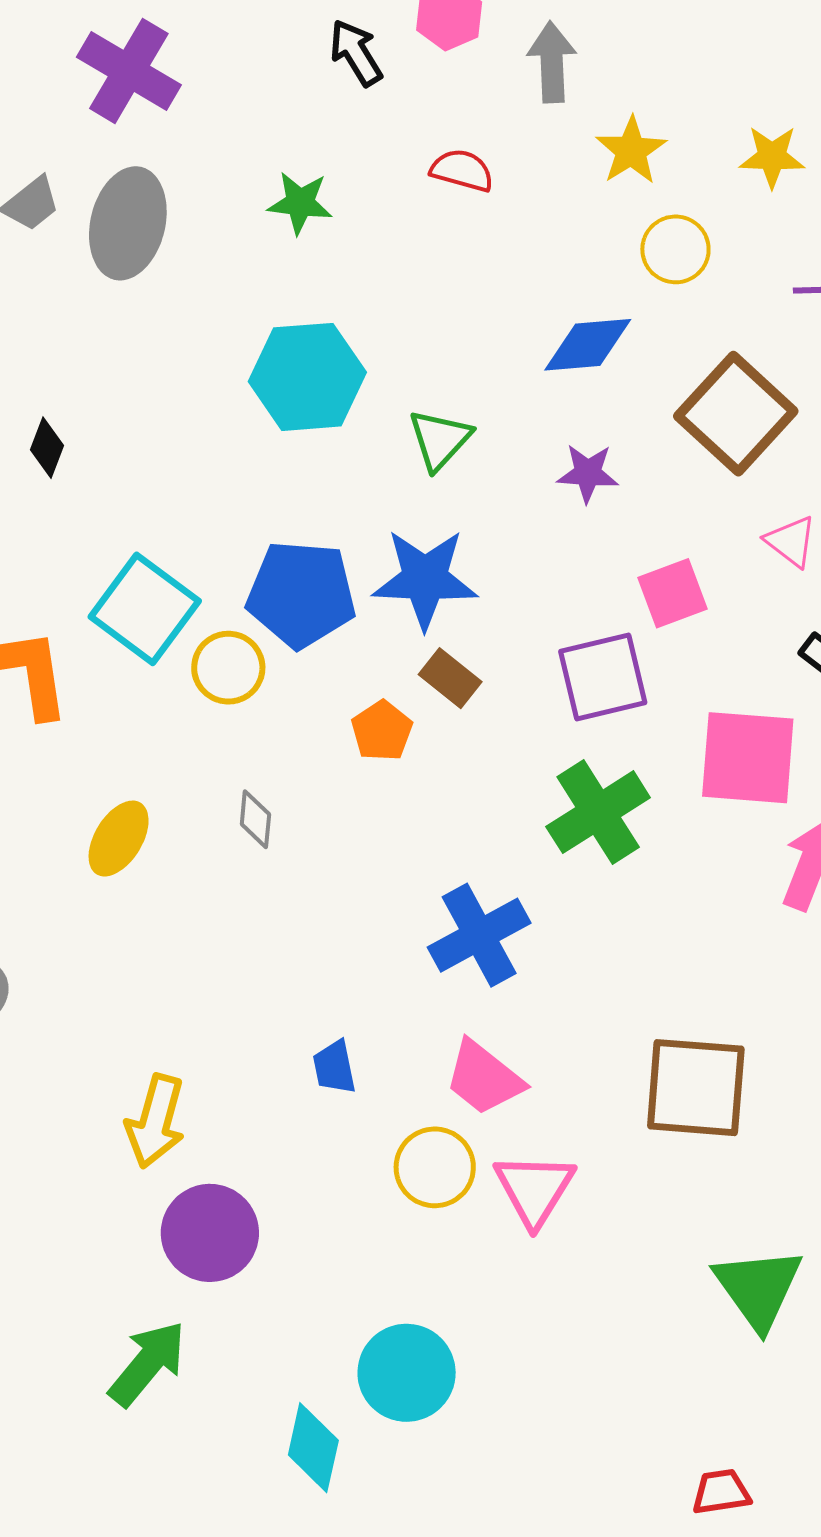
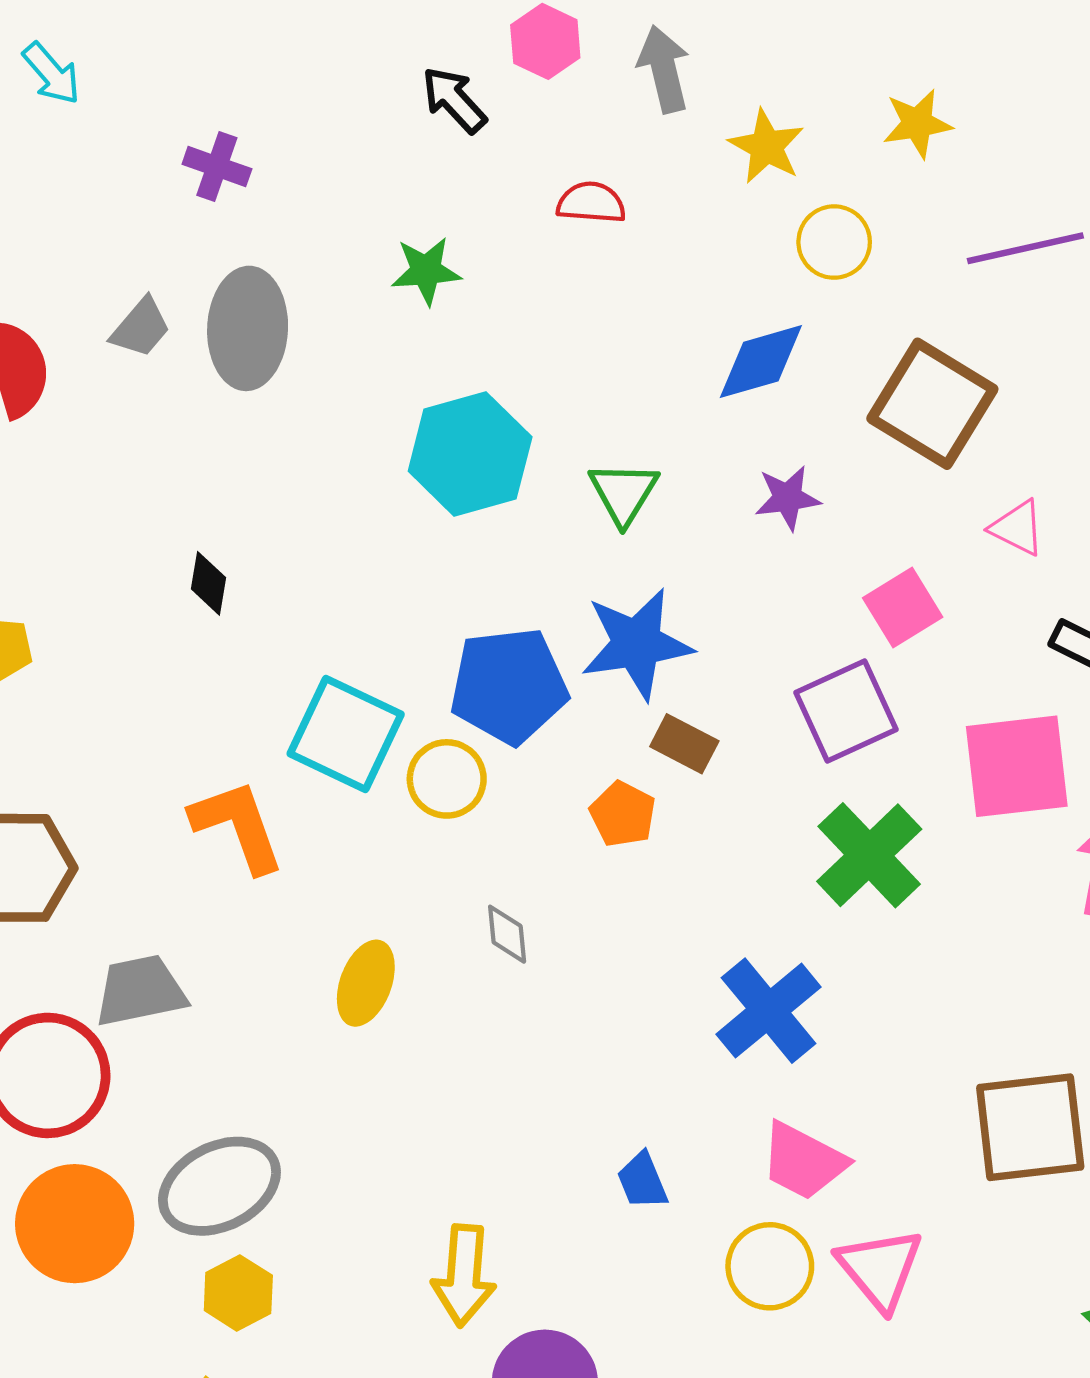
purple cross: (129, 71) -> (217, 167), size x0.6

